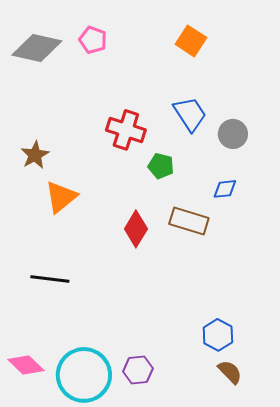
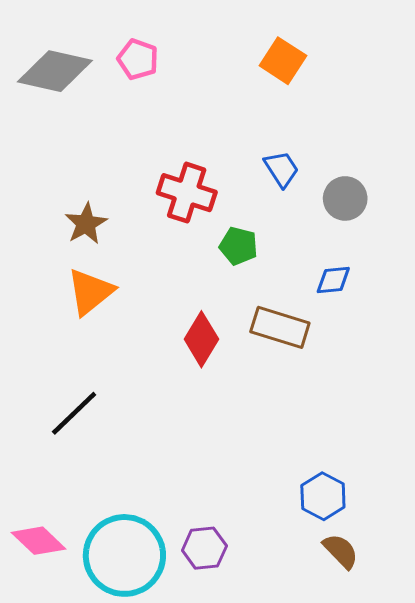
blue trapezoid: (190, 114) -> (281, 169), size x0.7
brown star: (35, 155) -> (86, 224), moved
black line: (50, 279) -> (74, 413), turned -51

